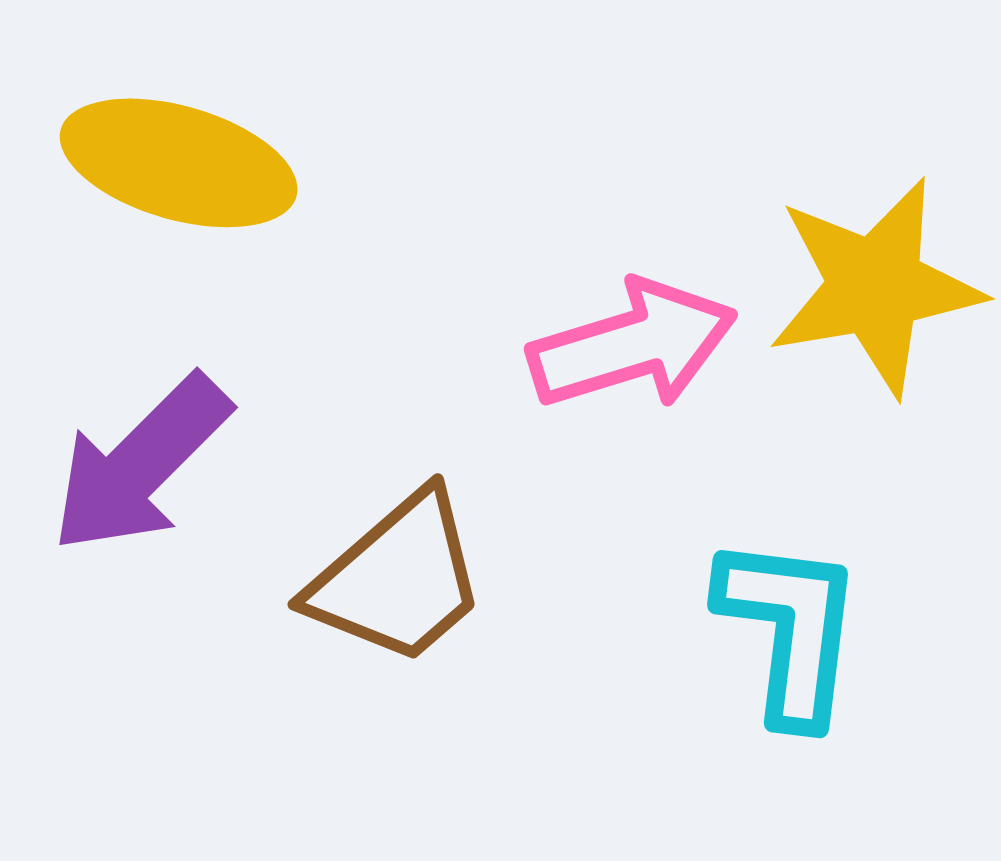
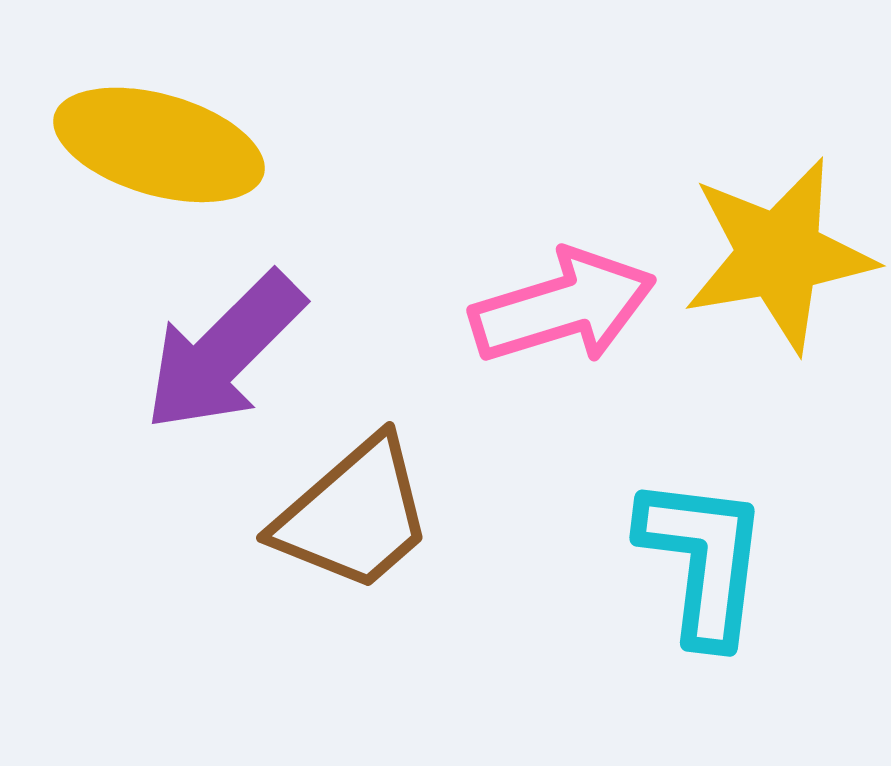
purple arrow: (140, 464) -> (224, 352), moved

